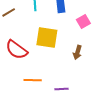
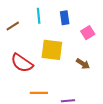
brown arrow: (77, 52) -> (83, 64), turned -72

